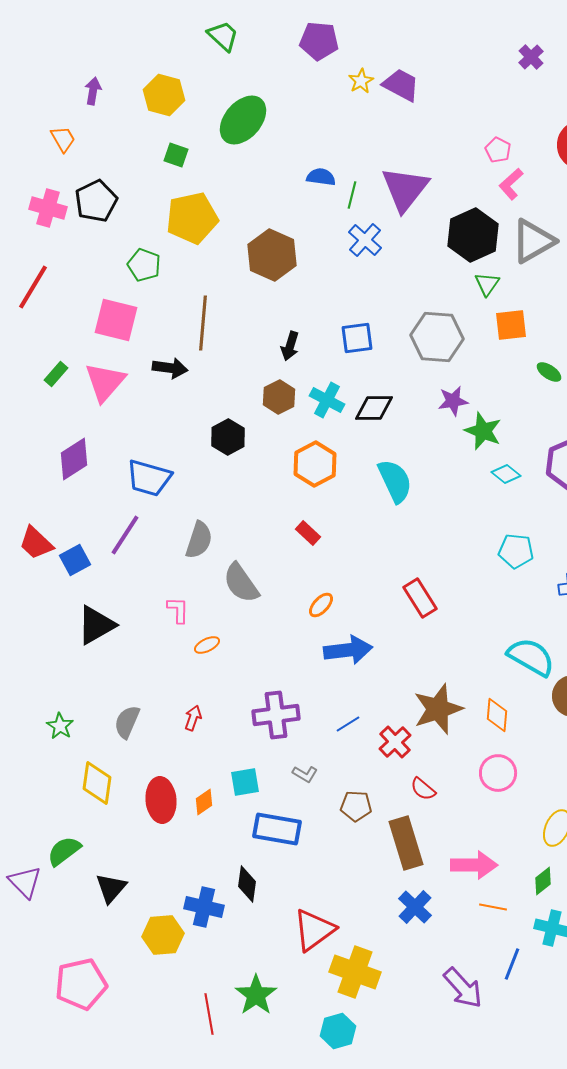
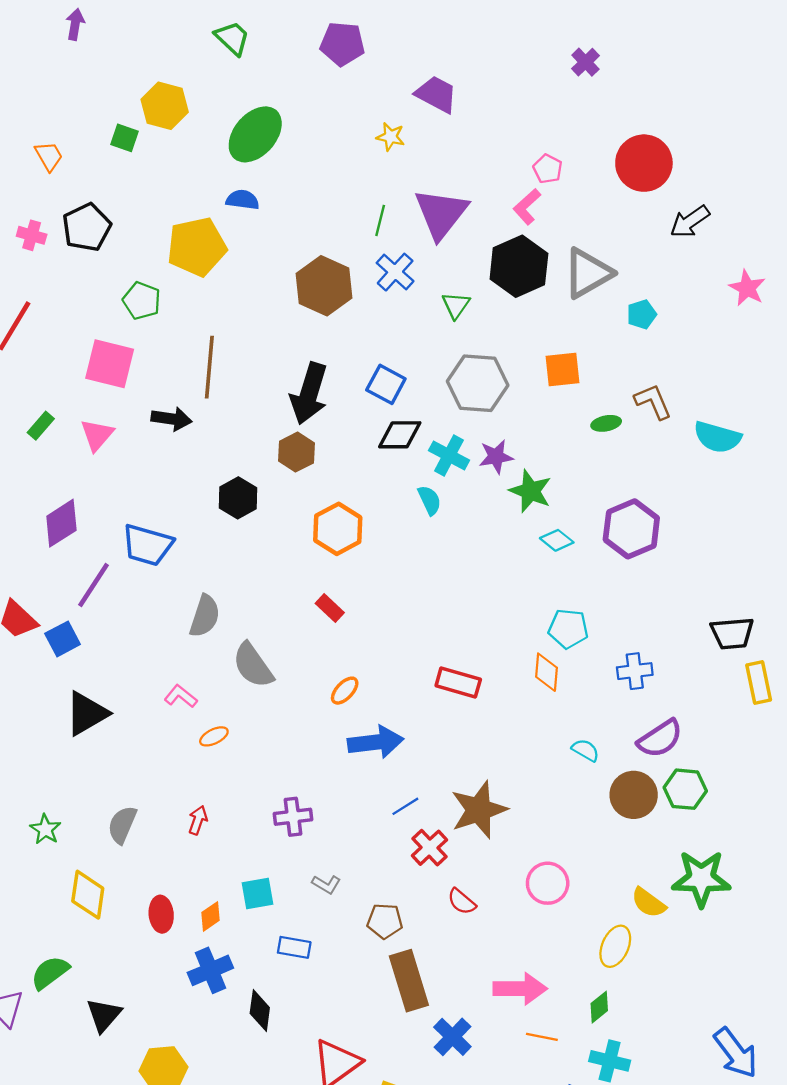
yellow star: (361, 81) -> (391, 137), moved, turned -30
purple arrow: (93, 91) -> (75, 24), moved
green square: (176, 155) -> (124, 138), moved
blue semicircle: (321, 177) -> (243, 200), moved
pink L-shape: (511, 184) -> (527, 207), moved
pink cross: (48, 208) -> (32, 235), size x0.7
brown hexagon: (272, 255) -> (324, 286), moved
green triangle: (487, 284) -> (456, 305), moved
blue square: (357, 338) -> (386, 384), turned 36
black arrow: (290, 346) -> (309, 394), size x1.8
green ellipse: (549, 372) -> (606, 423), turned -45
pink triangle: (105, 382) -> (97, 435), size x0.7
cyan cross: (327, 400) -> (449, 455), moved
black diamond: (374, 408) -> (400, 435), moved
cyan semicircle: (395, 481) -> (430, 500), moved, size x0.6
purple line: (125, 535) -> (94, 585), moved
red rectangle: (420, 598) -> (458, 683), turned -42
pink L-shape: (178, 610) -> (181, 696), turned -52
cyan semicircle: (531, 657) -> (585, 750), size x0.5
purple cross: (276, 715) -> (293, 817), size x0.7
orange diamond: (497, 715) -> (546, 672), moved
blue line: (348, 724) -> (405, 806), moved
red ellipse: (161, 800) -> (161, 914), size x0.7
blue rectangle: (277, 829) -> (294, 947), size x0.6
brown rectangle: (406, 843) -> (409, 981), moved
blue cross: (204, 907) -> (210, 970), moved, turned -36

